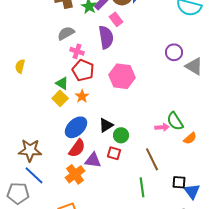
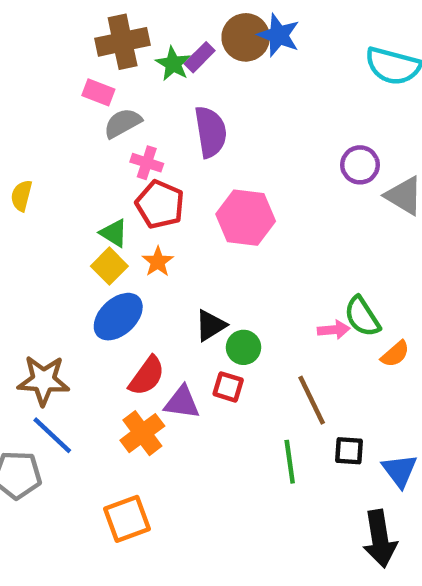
pink rectangle: (116, 19) -> (98, 92), moved, turned -32
blue ellipse: (76, 127) -> (118, 317), moved
black square: (179, 182) -> (349, 451), moved

